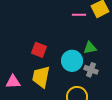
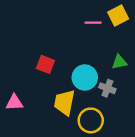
green triangle: (90, 48) -> (119, 62), moved
yellow trapezoid: (41, 77) -> (64, 103), moved

